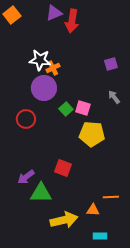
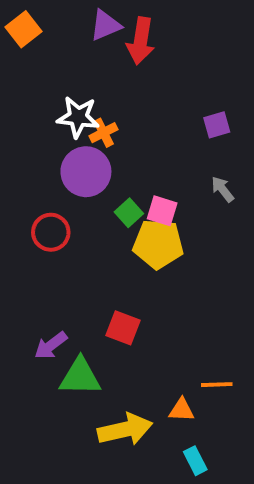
yellow pentagon: (92, 134) -> (158, 244), moved
cyan rectangle: (100, 236) -> (195, 461), turned 64

